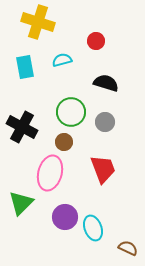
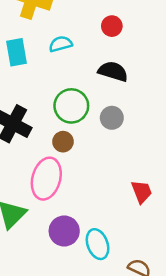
red circle: (96, 41) -> (112, 26), moved
red trapezoid: (103, 169) -> (142, 192), moved, size x0.7

